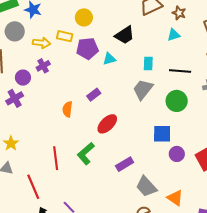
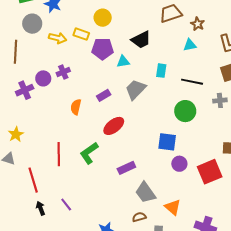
purple cross: (43, 66) -> (63, 72), moved
purple circle: (23, 78) -> (43, 78), moved
gray trapezoid: (143, 89) -> (136, 89), moved

